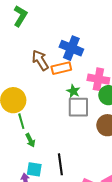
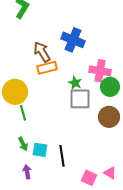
orange rectangle: (61, 68) -> (47, 68), moved
green arrow: (30, 140) -> (23, 144), moved
cyan square: (34, 169) -> (40, 150), moved

